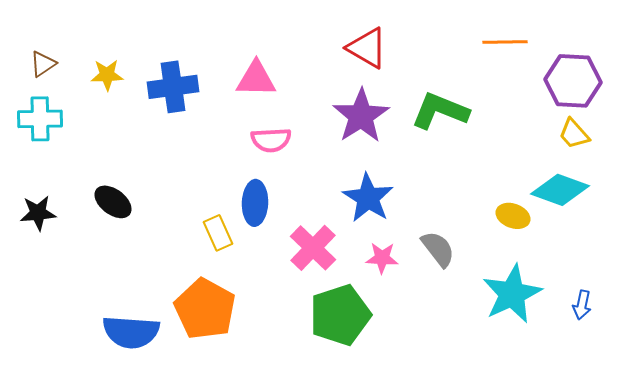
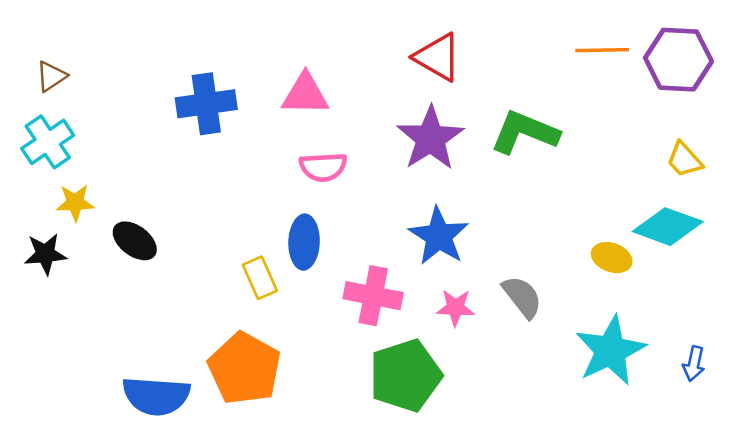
yellow star: (107, 75) -> (75, 203), moved
purple hexagon: (573, 81) -> (678, 60), moved
cyan cross: (40, 119) -> (48, 142), turned -33
pink cross: (313, 248) -> (373, 296), turned -33

